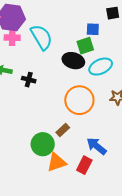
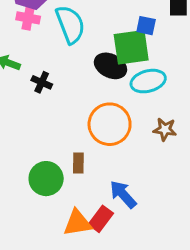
green square: (85, 46) -> (131, 47), size x1.5
brown rectangle: (63, 130) -> (78, 163), turned -56
orange triangle: (57, 162) -> (77, 223), moved

